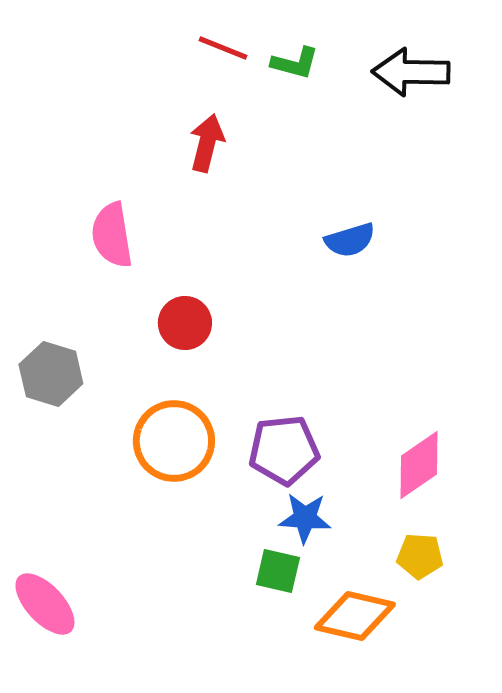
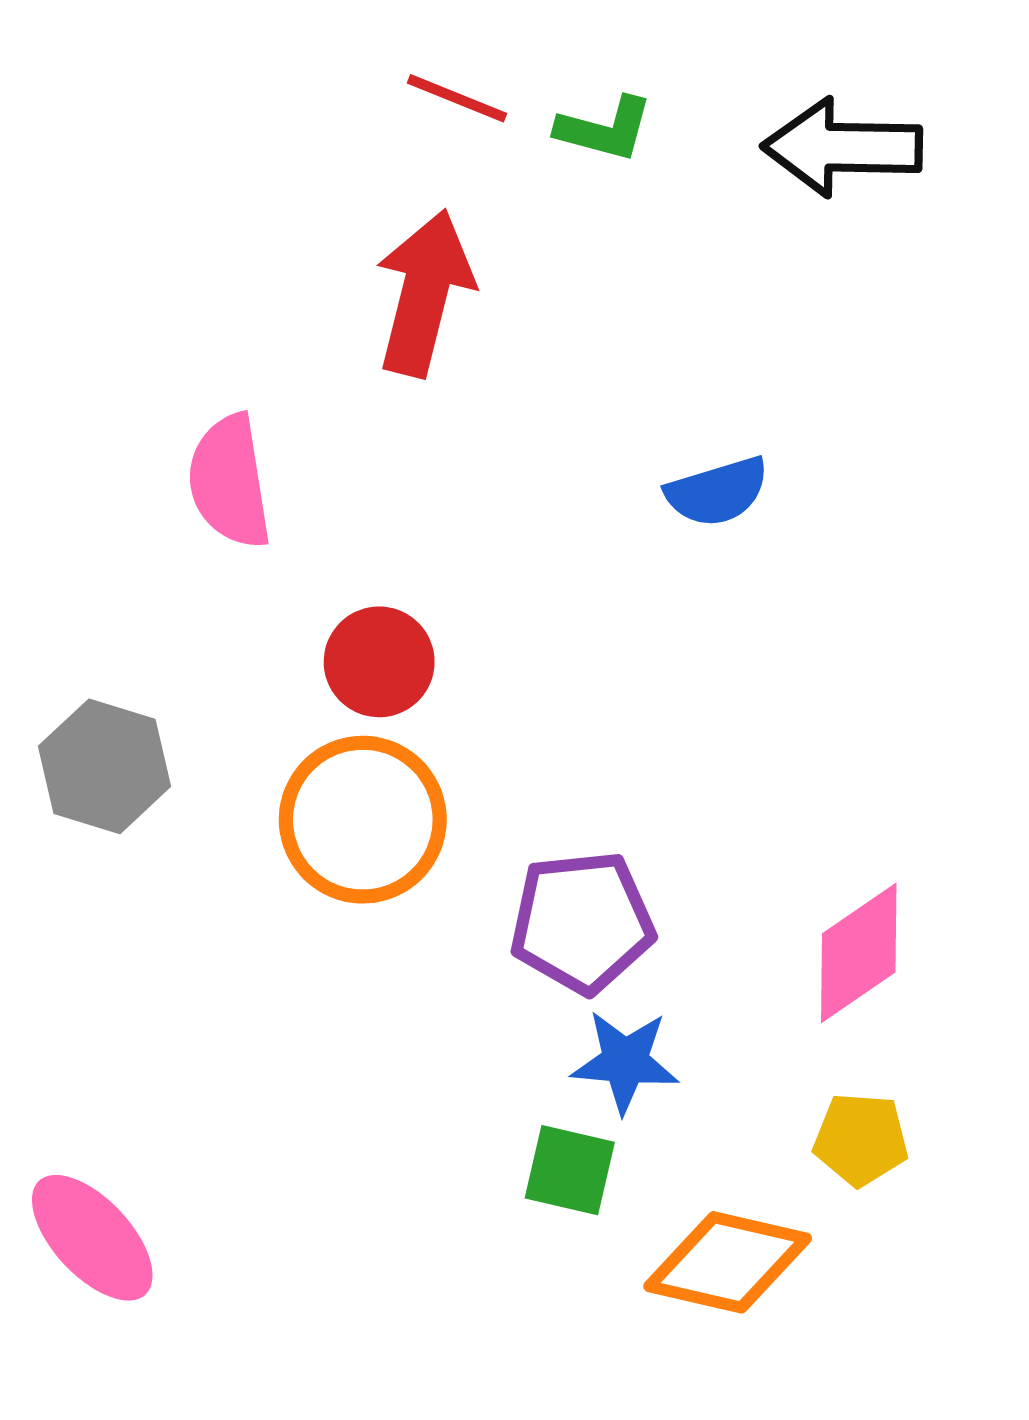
red arrow: (207, 143) -> (424, 293), size x1.4
orange circle: (174, 441) -> (363, 820), moved

